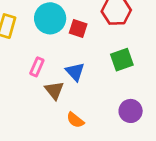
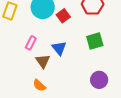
red square: (78, 29) -> (63, 16), turned 32
orange semicircle: (75, 120) -> (39, 85), moved

